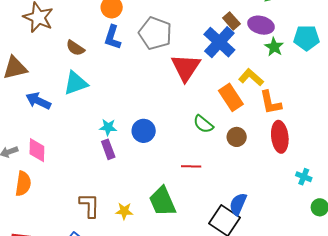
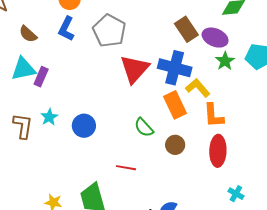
brown rectangle: (231, 21) -> (186, 29), size x1.4
blue cross: (219, 42) -> (175, 68), moved, turned -36
cyan star: (108, 127) -> (49, 117), turned 30
purple rectangle: (108, 149) -> (41, 77), moved, turned 36
brown L-shape: (89, 205) -> (23, 126), moved

